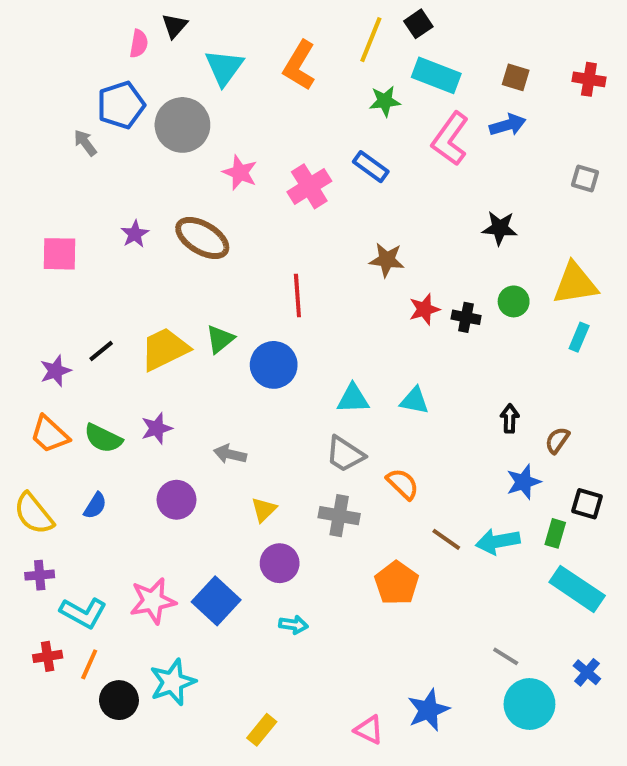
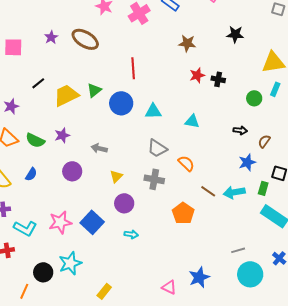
brown star: (387, 260) -> (187, 43), moved
green circle: (514, 301) -> (254, 98), moved
black line: (101, 351) -> (38, 83), moved
cyan triangle: (353, 399) -> (153, 111), moved
black arrow: (510, 418) -> (240, 130), turned 96
gray line: (506, 656) -> (238, 250), turned -48
orange line: (89, 664) -> (24, 291), moved
yellow rectangle: (262, 730) -> (104, 291), moved

